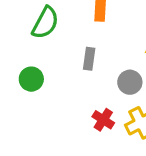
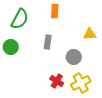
green circle: (31, 79) -> (11, 47), moved

